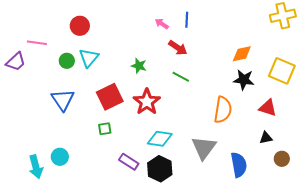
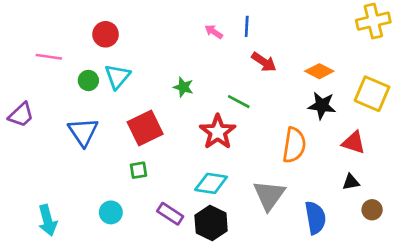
red arrow: (178, 48) -> (264, 62), moved
orange diamond: (242, 54) -> (319, 71), turned 40
purple trapezoid: (16, 62) -> (21, 115), moved
red star: (147, 102) -> (218, 132), moved
cyan circle: (60, 157) -> (111, 212), moved

